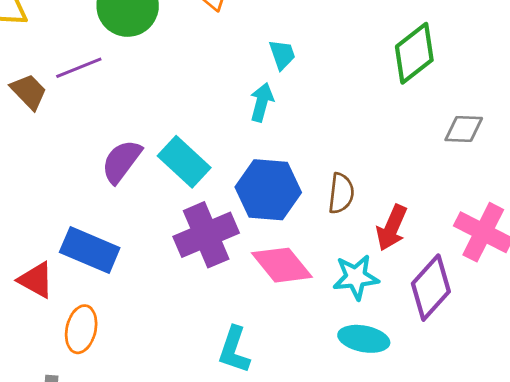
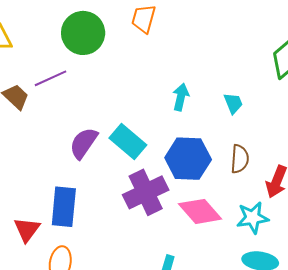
cyan trapezoid: (282, 55) -> (233, 103), moved
blue rectangle: (90, 250) -> (64, 207), turned 75
red triangle: (36, 280) -> (27, 230), turned 40

